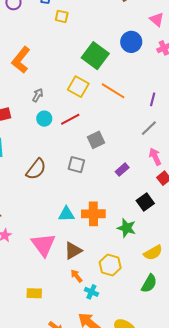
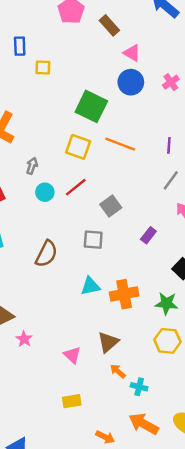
pink triangle: (157, 19) -> (132, 53), moved
cyan triangle: (66, 214) -> (90, 286), moved
pink triangle: (43, 245) -> (72, 355), moved, size x0.6
yellow hexagon: (110, 265) -> (167, 341), moved

